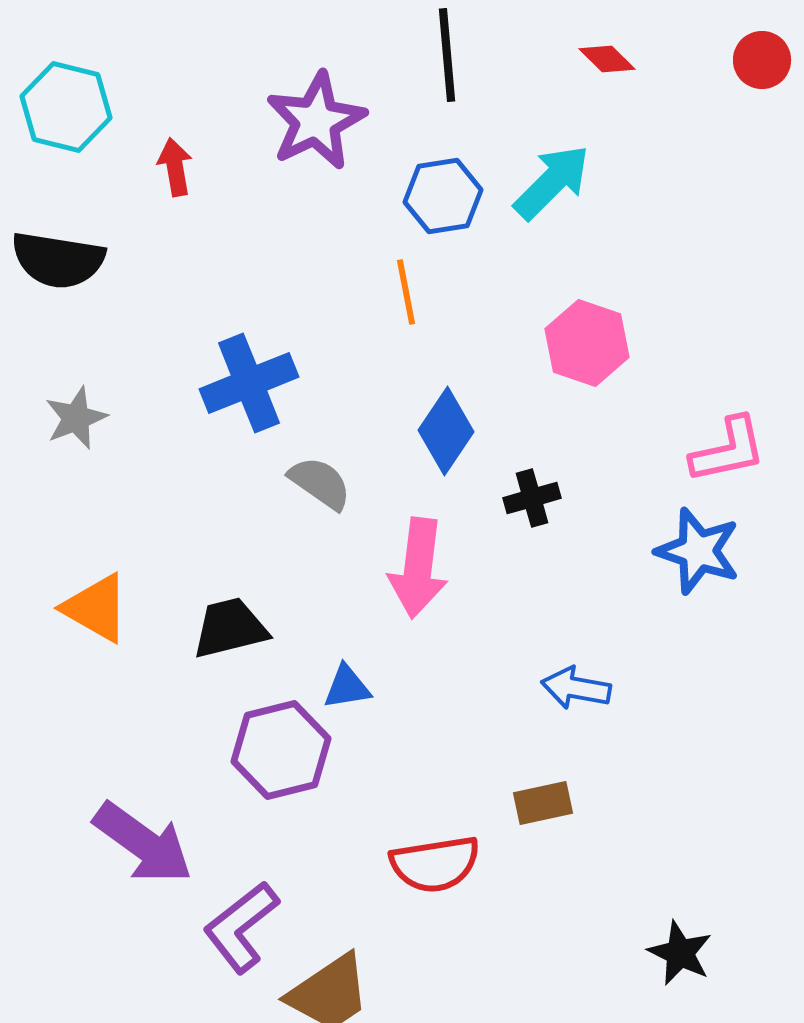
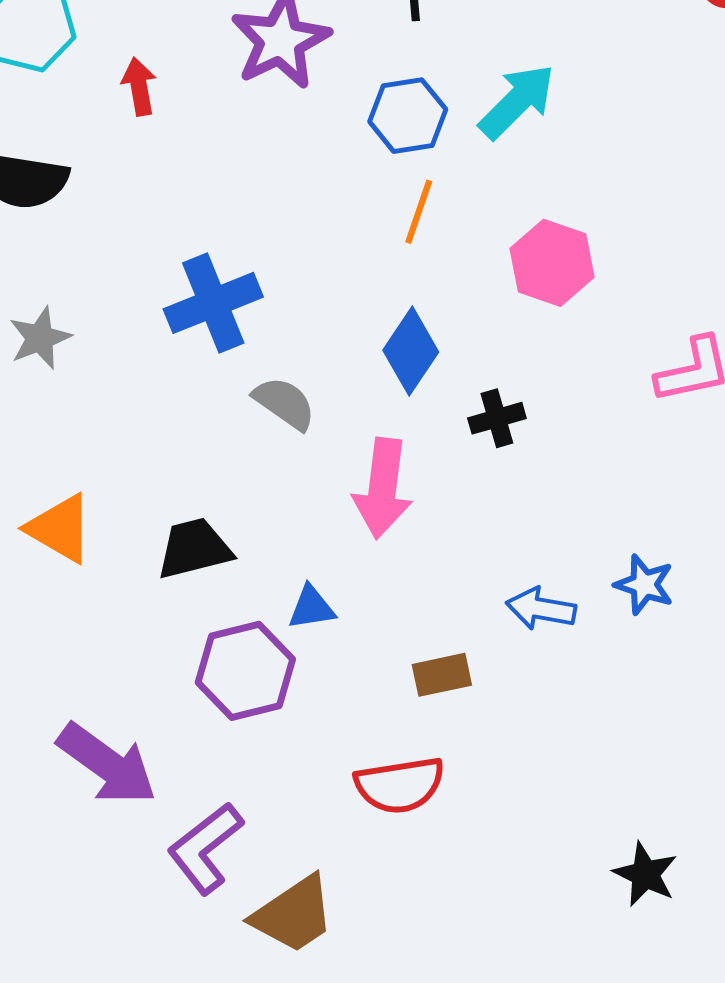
orange line: (406, 292) -> (419, 212), moved, turned 30
blue star: (698, 551) -> (644, 585), moved, size x0.7
brown rectangle: (543, 803) -> (442, 675), moved

